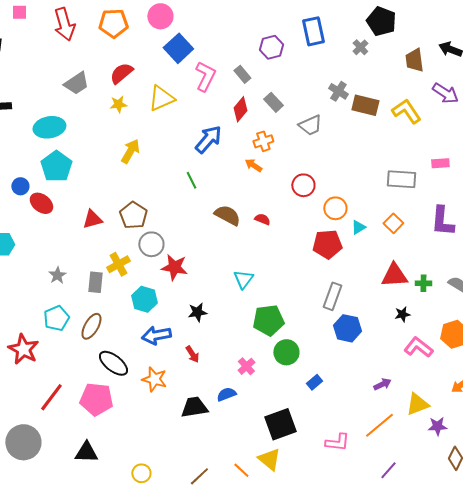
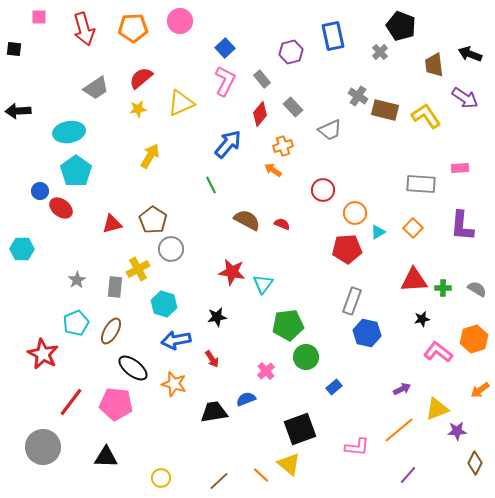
blue square: (178, 48) -> (225, 48), moved, size x0.7
red star: (174, 267) -> (232, 272), moved

